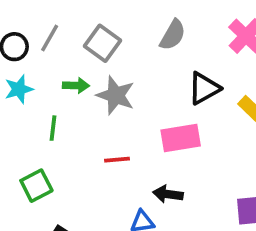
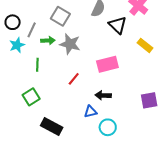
gray line: (50, 38) -> (32, 30), moved
black triangle: (204, 88) -> (118, 25), moved, turned -42
red line: (117, 160) -> (74, 79), turned -40

